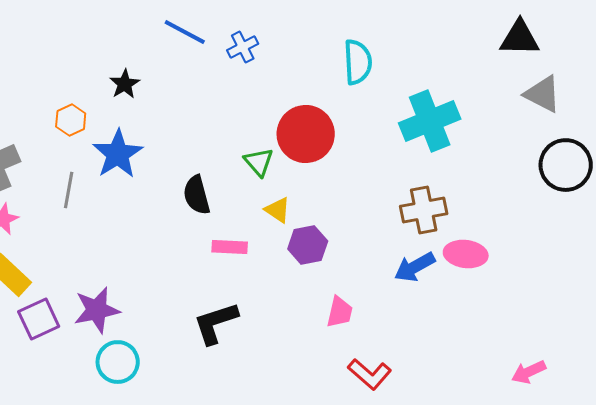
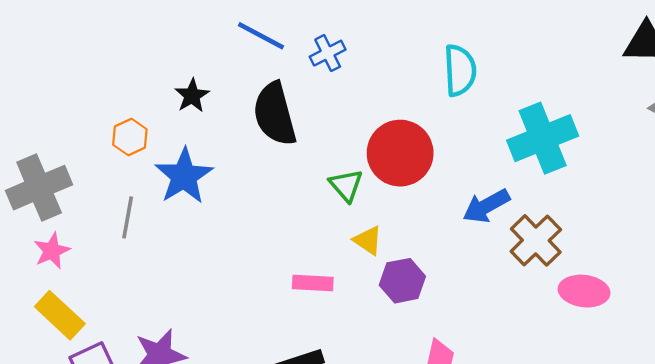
black semicircle: (197, 195) -> (275, 114), moved, size x1.4
brown cross: (424, 210) -> (536, 240), turned -33
blue arrow: (415, 267) -> (486, 206), moved

